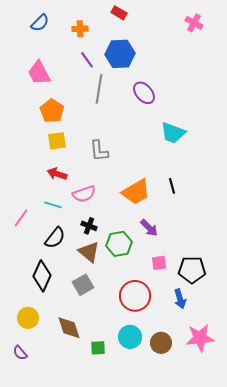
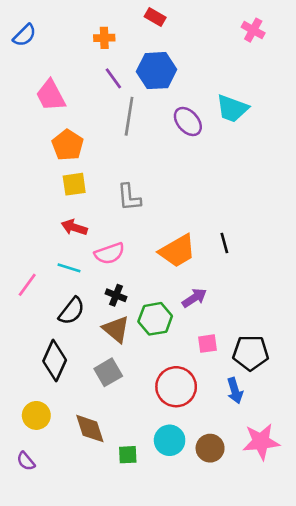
blue semicircle: (40, 23) -> (25, 35), moved
cyan trapezoid: (173, 133) -> (232, 108), moved
purple arrow: (149, 228) -> (194, 298), turned -78

